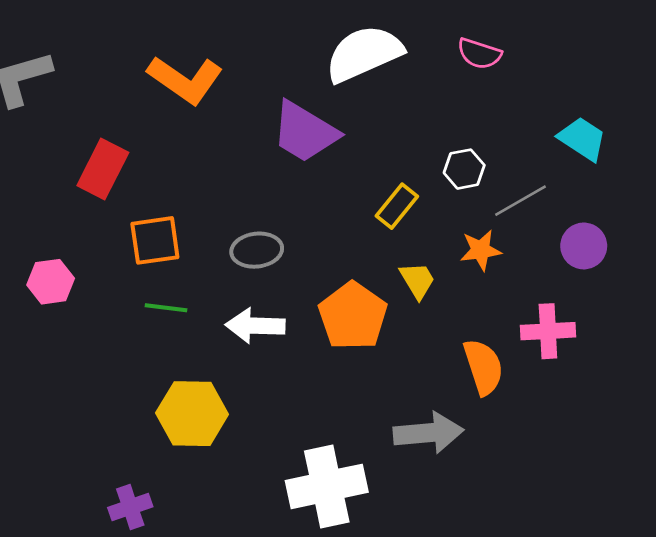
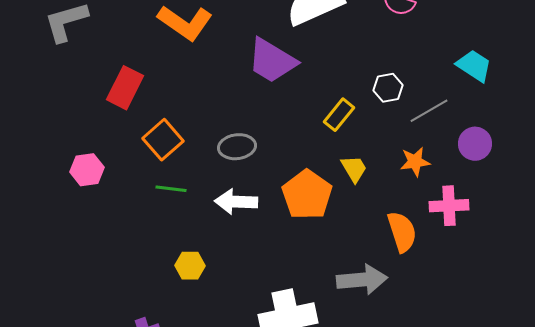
orange square: (155, 240) -> (163, 140), turned -33
orange star: (481, 250) -> (415, 162), moved
yellow hexagon: (192, 414) -> (190, 266), size x0.6

